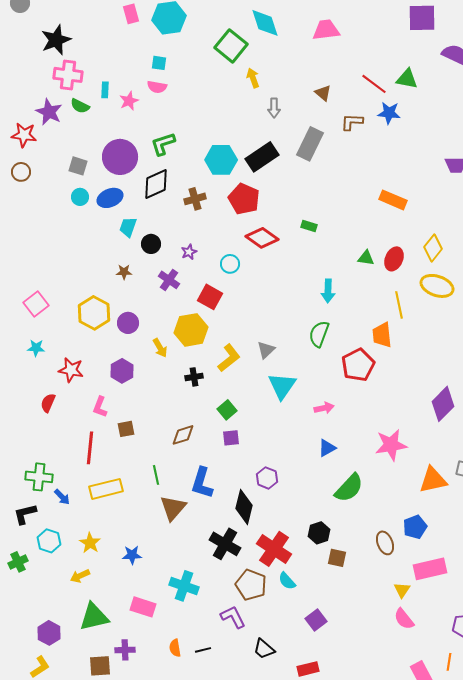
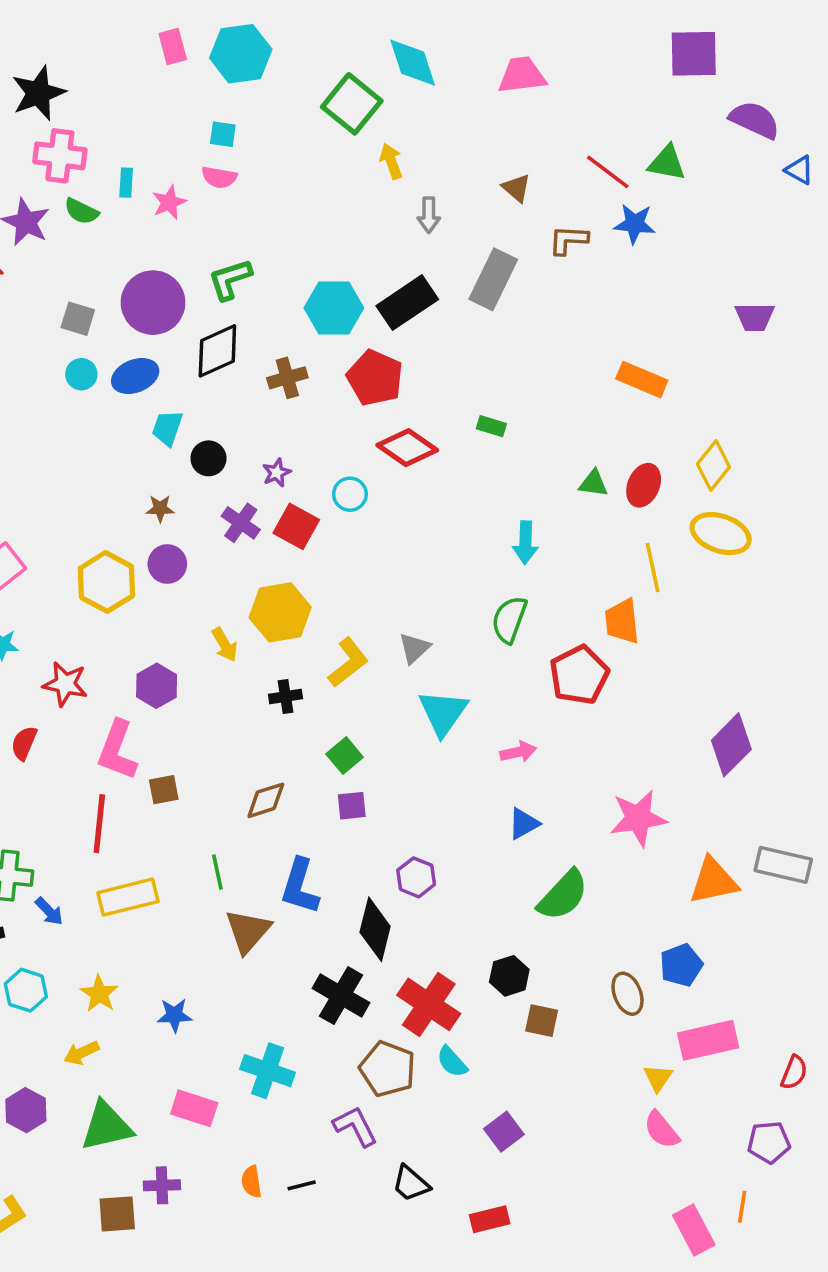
red square: (210, 297) -> (296, 526), moved
purple circle: (128, 323) -> (167, 564), moved
pink L-shape: (100, 407) -> (117, 750), size x1.6
purple hexagon: (49, 633) -> (26, 1110), moved

